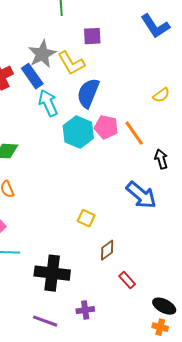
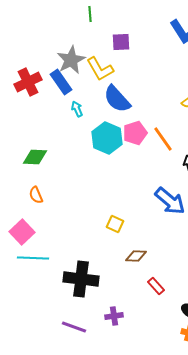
blue semicircle: (88, 93) -> (117, 99), turned -64
cyan arrow: (48, 103) -> (77, 109), size x0.6
pink pentagon: (106, 127) -> (135, 133), turned -30
brown diamond: (107, 250) -> (136, 256), turned 40

